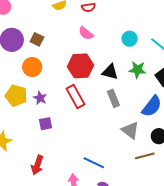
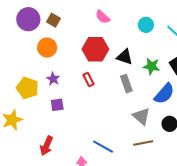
green star: (137, 70) -> (151, 66), moved
yellow pentagon: (16, 96) -> (27, 88), moved
red rectangle: (75, 97) -> (89, 79), size x0.6
brown line: (145, 156) -> (143, 143), moved

